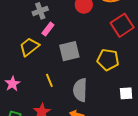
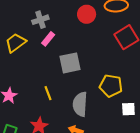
yellow trapezoid: (29, 47) -> (16, 43), moved
yellow pentagon: (108, 60) -> (111, 86), moved

